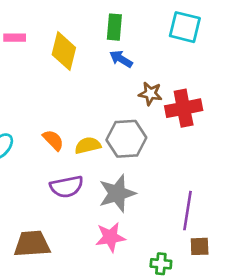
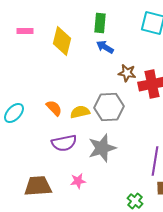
pink star: (110, 237) -> (78, 181), moved, size x0.7
green cross: (161, 264) -> (135, 201), turned 35

